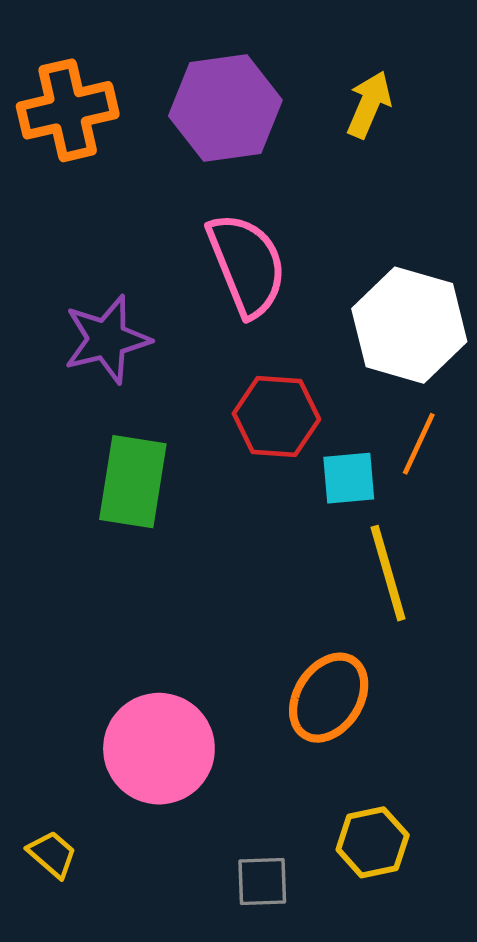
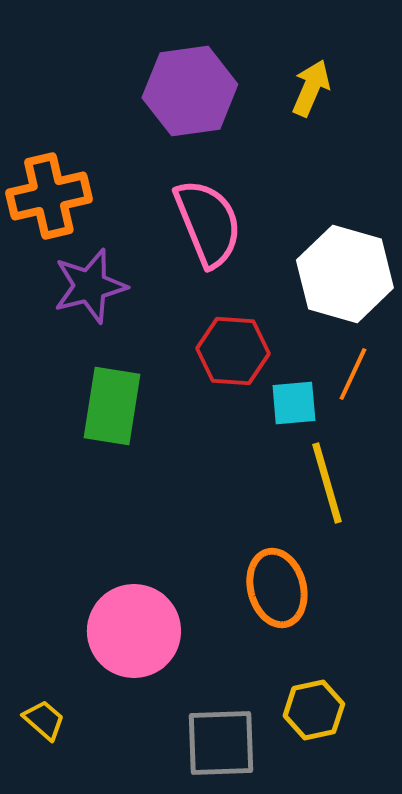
orange cross: (68, 110) -> (49, 196), moved
orange ellipse: (329, 698) -> (277, 588), turned -48
gray square: (262, 881) -> (221, 743), size x1.6

